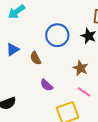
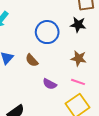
pink line: (84, 92) -> (78, 82), moved

